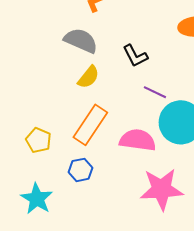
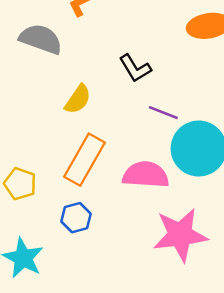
gray semicircle: (81, 41) -> (41, 39), moved

